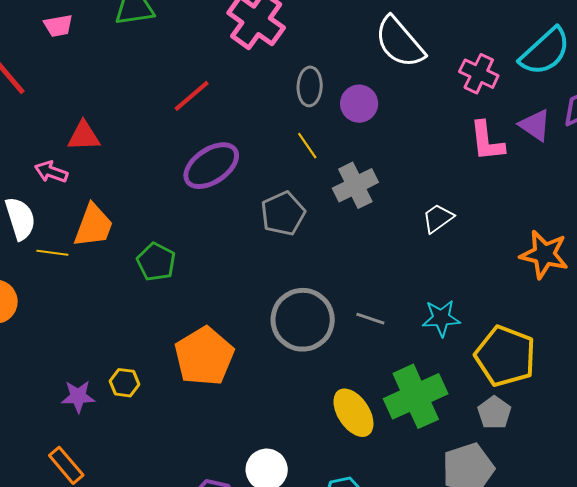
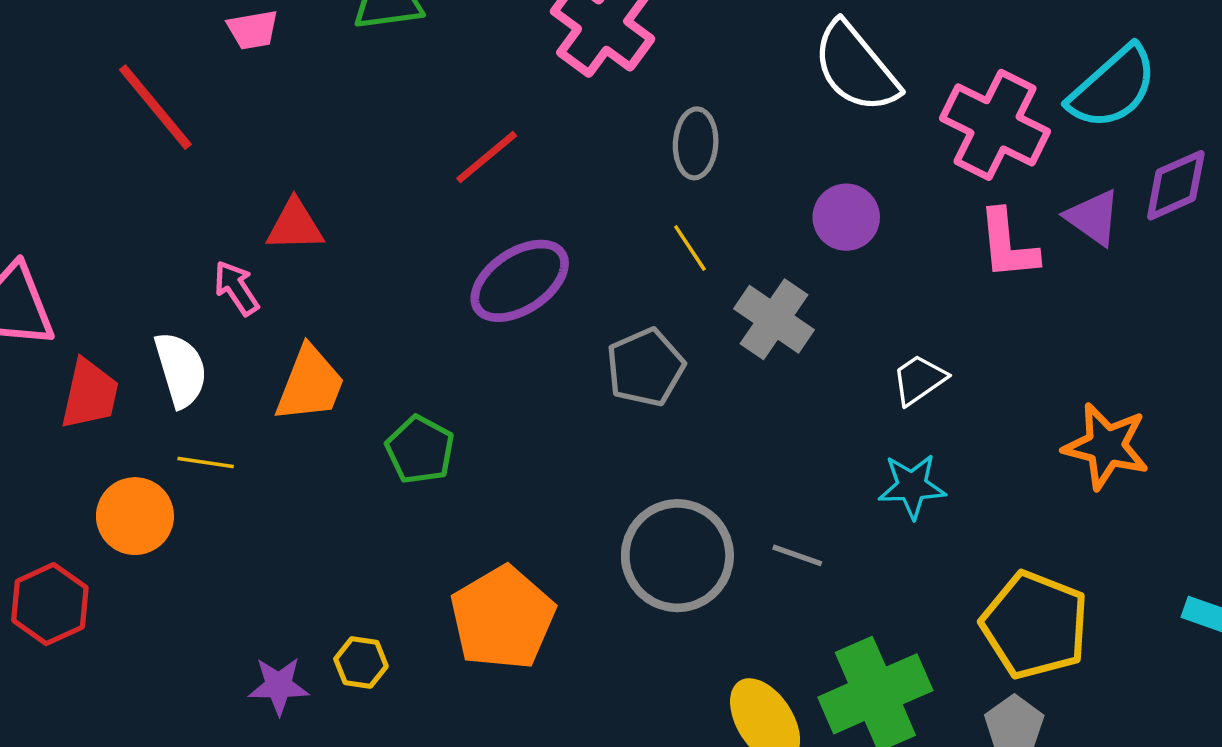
pink cross: (479, 74) -> (995, 125), size x1.5
purple circle: (359, 104) -> (846, 217), moved
pink arrow: (51, 172) -> (236, 288), turned 36
gray cross: (355, 185) -> (774, 319), turned -30
yellow line: (52, 253) -> (206, 462), moved
cyan star: (441, 318) -> (912, 486), moved

